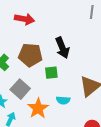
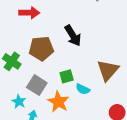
green square: (51, 73) -> (67, 76), moved
cyan semicircle: (63, 100) -> (83, 89), turned 32

